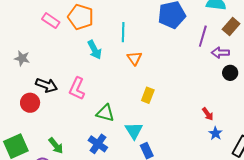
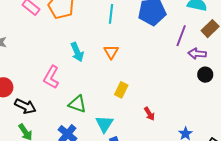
cyan line: (123, 32) -> (111, 14), moved
cyan arrow: (95, 50) -> (77, 52), moved
black arrow: (47, 85) -> (25, 106), moved
red arrow: (208, 114) -> (149, 114), moved

